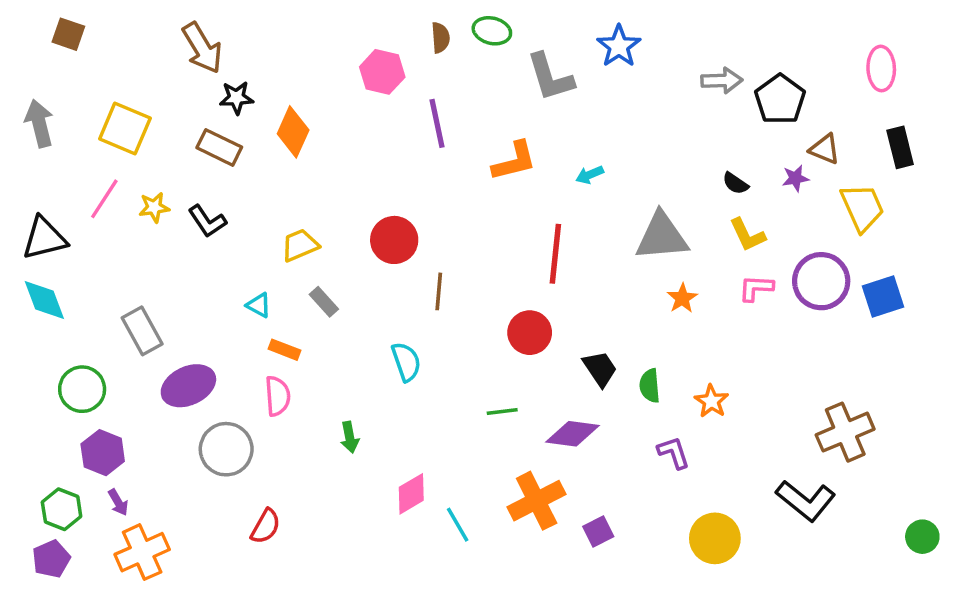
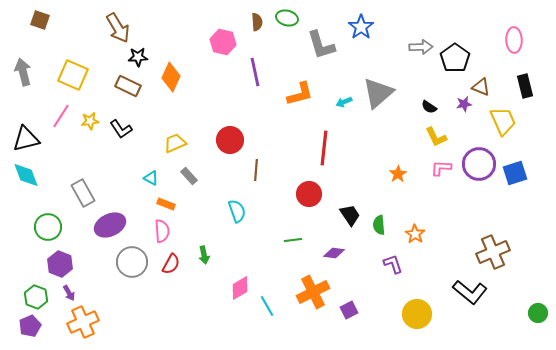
gray triangle: (662, 237) -> (378, 93), moved, turned -36
purple diamond: (573, 434) -> (334, 253), size x0.7
red semicircle: (266, 526) -> (171, 264), moved

